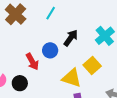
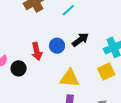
yellow square: (92, 66) -> (106, 72), moved
yellow triangle: (72, 78) -> (70, 78), turned -30

